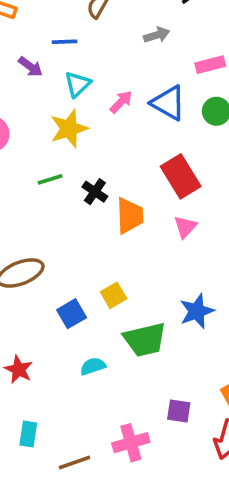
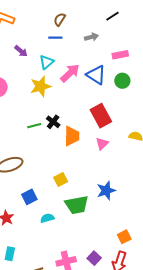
blue line: (65, 42) -> (55, 38), moved
pink arrow: (121, 102) -> (70, 73), size x1.5
green line: (50, 179) -> (34, 126), moved
blue square: (72, 314) -> (29, 197), moved
purple square: (179, 411) -> (94, 258), moved, turned 32

